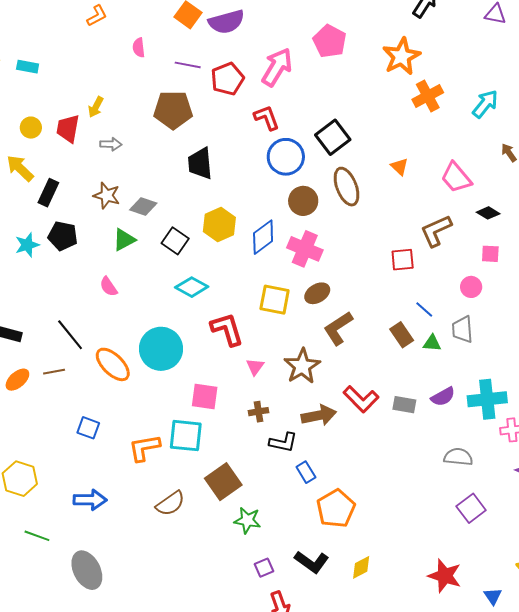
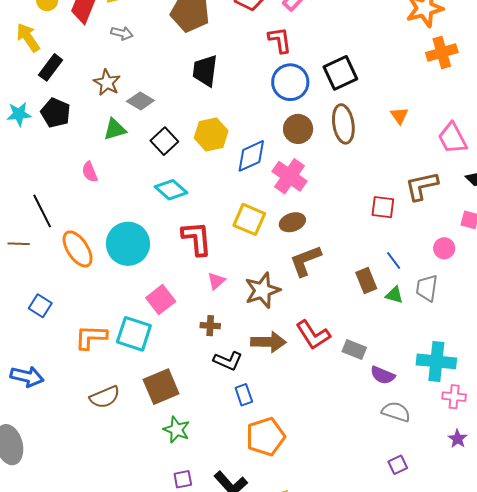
pink square: (205, 397) -> (161, 300), turned 32
purple semicircle: (443, 397) -> (383, 375), moved, turned 40
purple square: (471, 508) -> (398, 465), size x0.7

